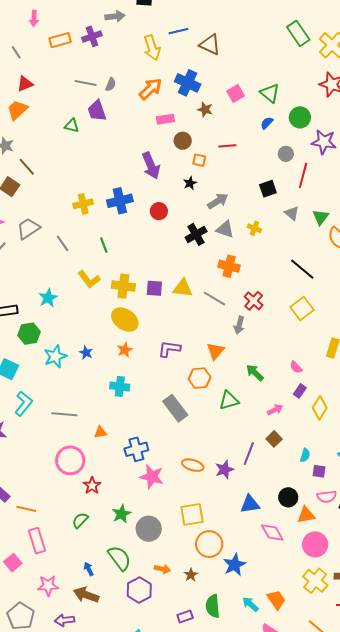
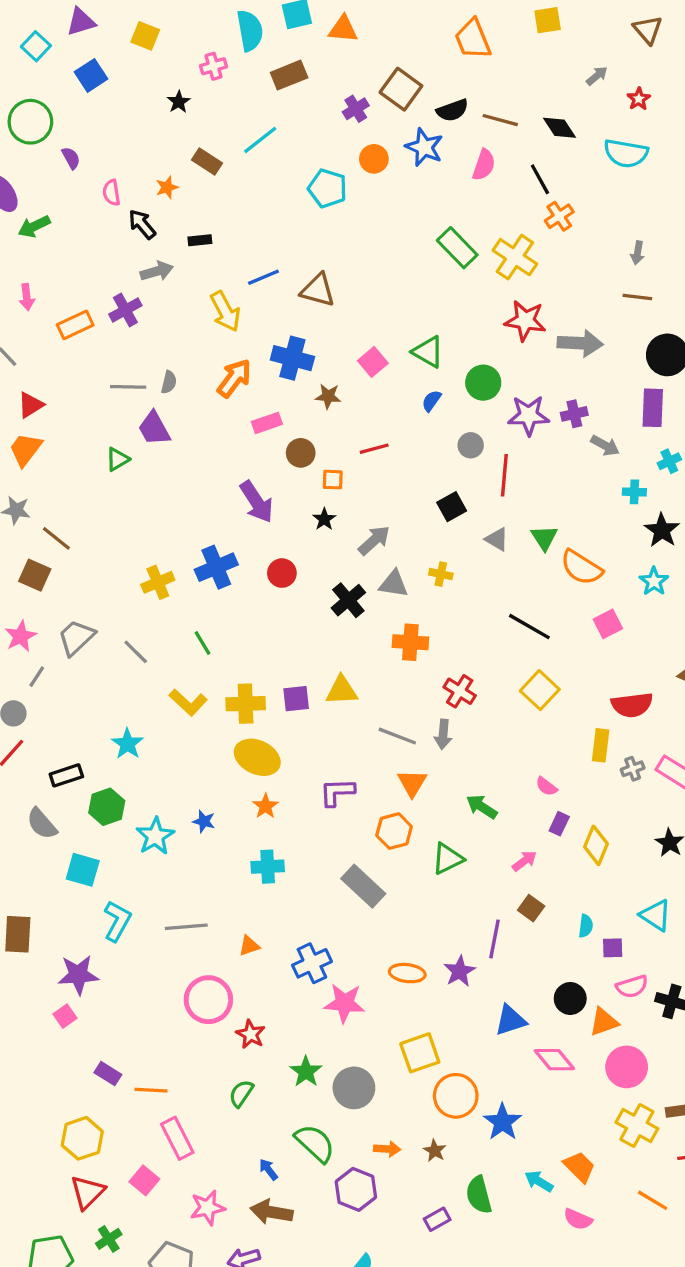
green triangle: (72, 126) -> (118, 459), turned -35
gray line: (215, 299) -> (397, 736), moved

